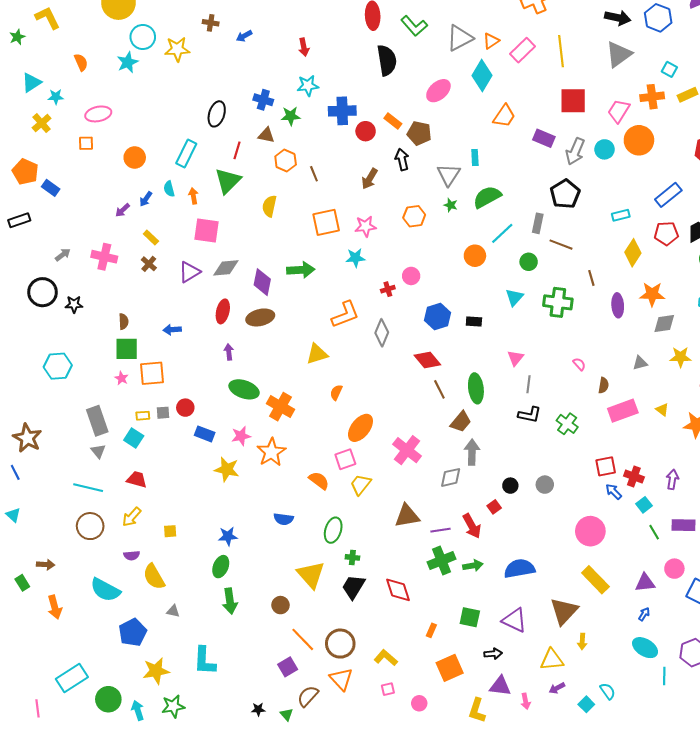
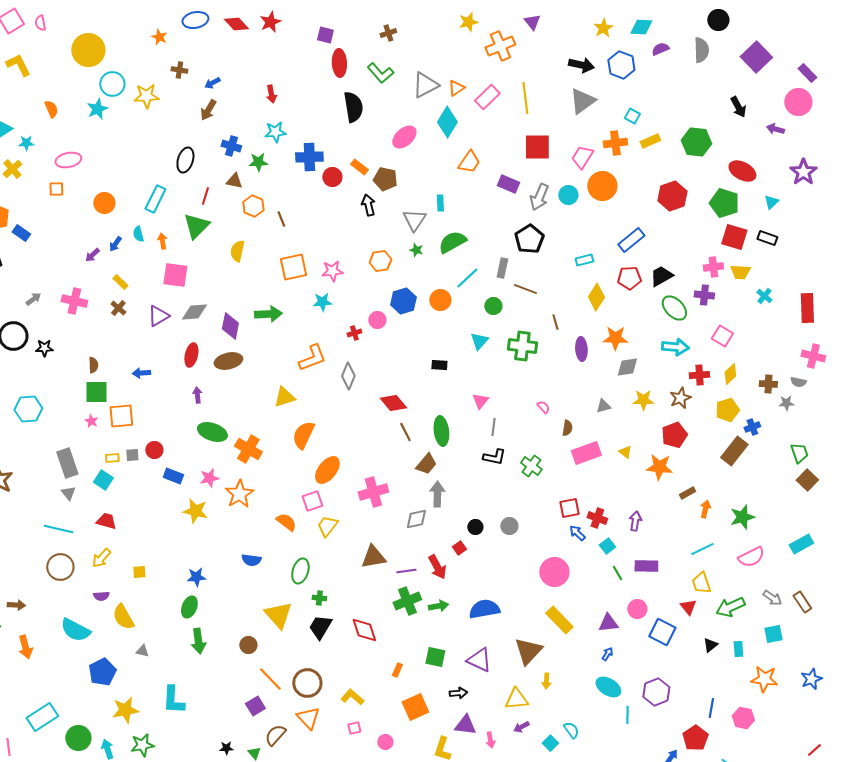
brown arrow: (370, 179) -> (208, 110), moved
blue hexagon: (437, 316) -> (403, 301), moved
orange semicircle: (336, 392) -> (303, 435), size x1.8
pink cross: (407, 450) -> (373, 492), turned 36

